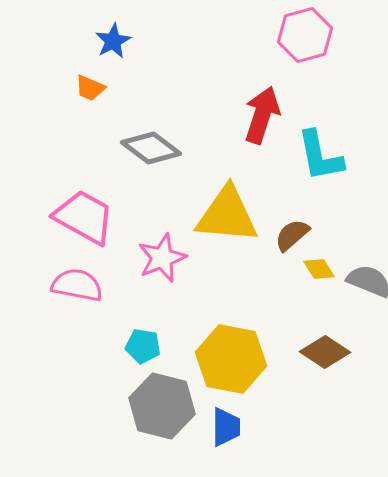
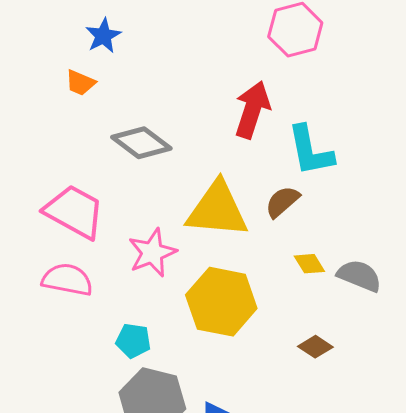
brown semicircle: (292, 235) -> (282, 202), moved
brown diamond: (325, 352) -> (315, 347), size x0.7
yellow hexagon: (231, 359) -> (221, 302), moved

